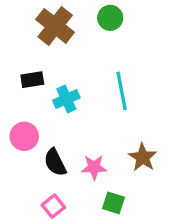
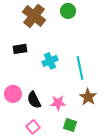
cyan line: (122, 91) -> (80, 68), moved
cyan cross: (66, 99) -> (50, 61), moved
pink circle: (24, 136) -> (13, 94), moved

